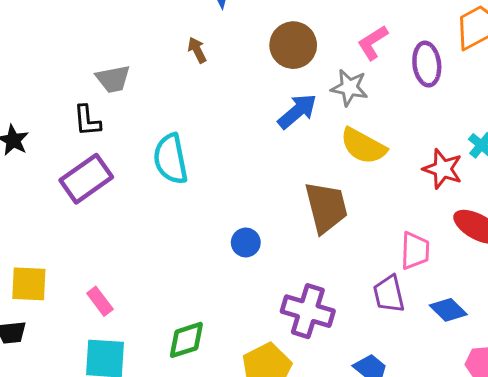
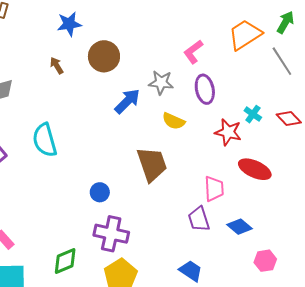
pink L-shape: (373, 43) -> (193, 52), moved
brown circle: (293, 45) -> (104, 56), moved
purple ellipse: (427, 64) -> (205, 89), moved
yellow semicircle: (363, 146) -> (174, 121), size x0.7
purple cross: (308, 311) -> (111, 234), moved

